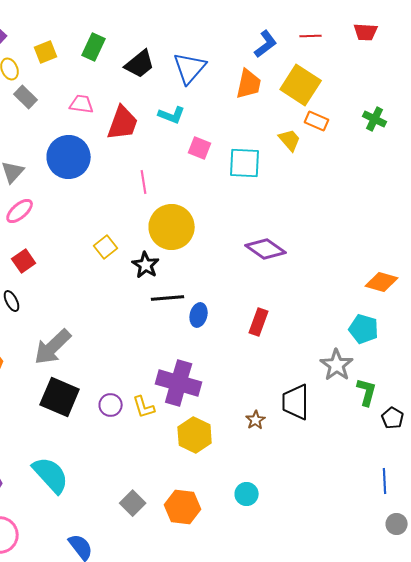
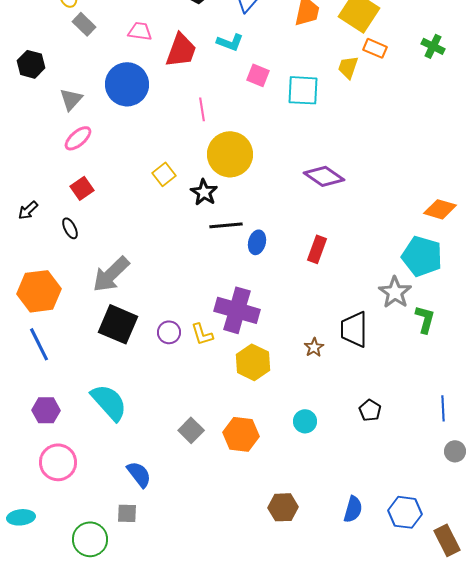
yellow trapezoid: (290, 140) -> (348, 67), turned -120
cyan pentagon: (364, 329) -> (422, 256), size x1.4
black pentagon: (393, 418) -> (370, 410), moved

